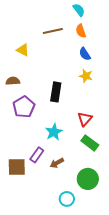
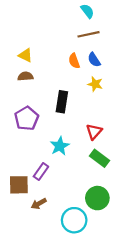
brown line: (53, 31) -> (89, 34), moved
orange semicircle: (81, 31) -> (74, 61), moved
brown semicircle: (13, 81) -> (25, 76), moved
brown arrow: (57, 163) -> (39, 204), moved
cyan circle: (67, 199) -> (74, 220), size x1.5

